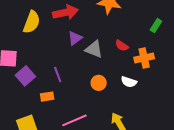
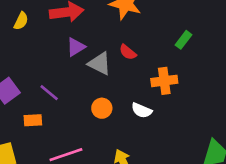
yellow semicircle: (32, 22) -> (21, 21), size x0.6
red semicircle: (122, 46) -> (128, 52), moved
purple line: (58, 75) -> (49, 93), turned -35

